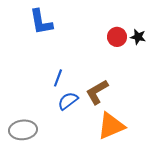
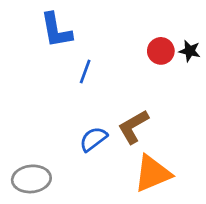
blue line: (58, 78) -> (85, 72), moved

